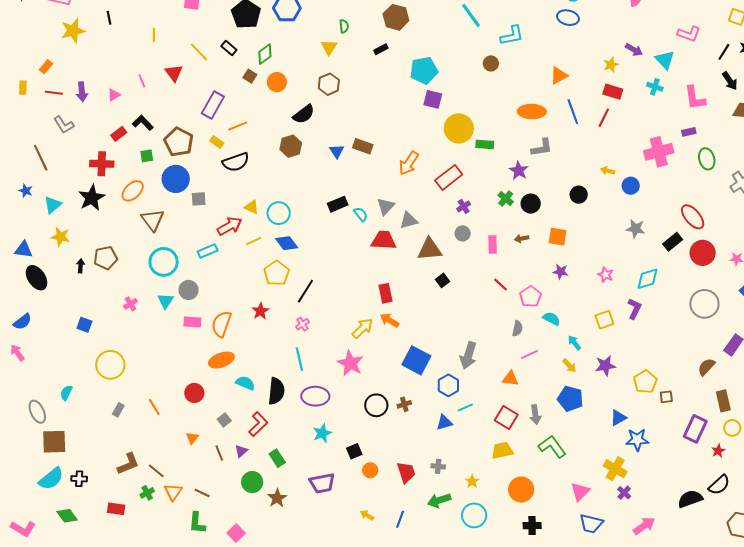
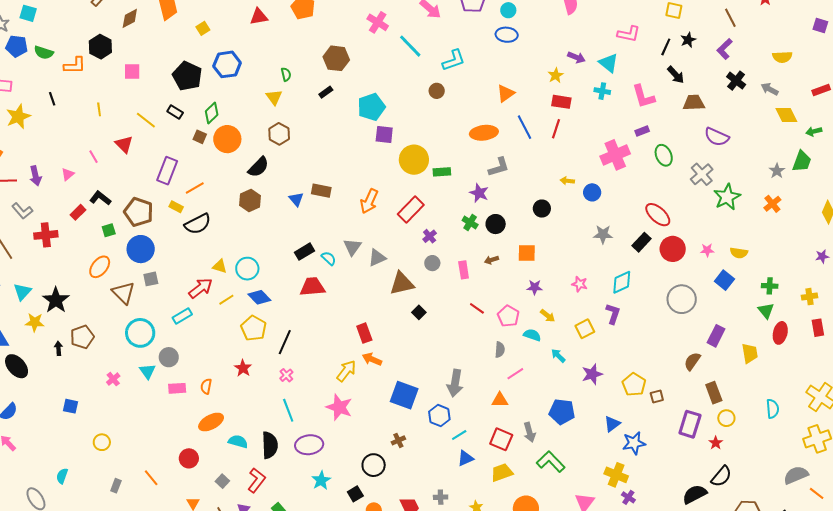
orange circle: (277, 82) -> (227, 139), size x1.4
red cross: (102, 164) -> (46, 235), moved
black star: (92, 198) -> (56, 300), moved
gray square: (199, 199) -> (151, 279), moved
red trapezoid: (384, 240) -> (312, 287), moved
orange semicircle: (221, 324) -> (206, 386), size x0.6
yellow circle: (110, 365) -> (102, 442), size x0.6
yellow arrow: (569, 366) -> (548, 316), moved
black circle: (376, 405) -> (374, 465), moved
blue triangle: (444, 422) -> (465, 458), moved

